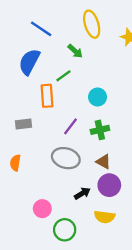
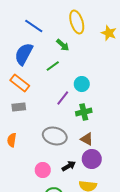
orange rectangle: (47, 96) -> (20, 83), moved, turned -48
purple line: (71, 126) -> (63, 98), moved
pink circle: (42, 209) -> (43, 170), moved

